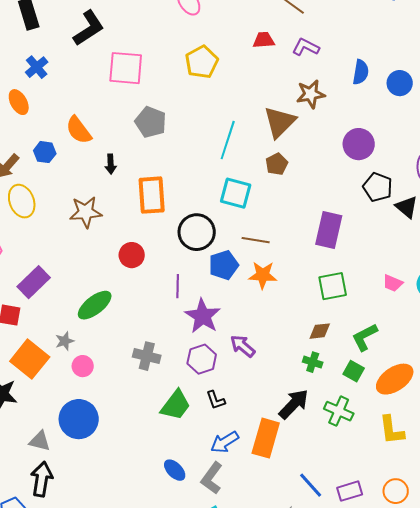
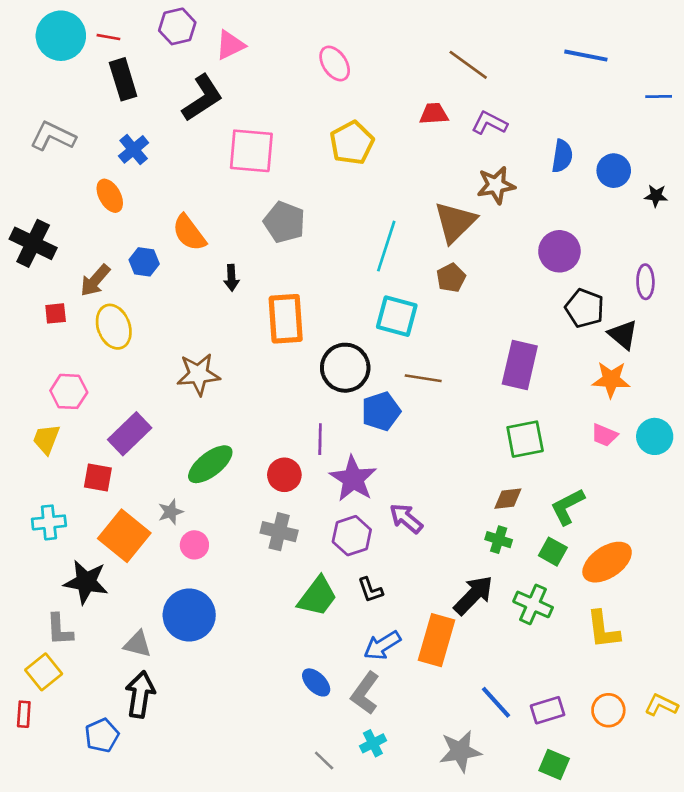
brown star: (86, 212) -> (198, 374), moved
red circle: (132, 255) -> (284, 475), moved
orange star: (263, 275) -> (611, 380), moved

